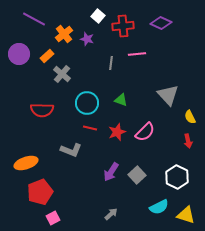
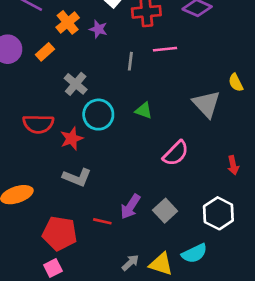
gray cross: (62, 74) -> (76, 84), moved
yellow semicircle: (190, 117) -> (236, 83), moved
red line: (90, 128) -> (102, 221), moved
red star: (117, 132) -> (72, 139), moved
red pentagon: (40, 192) -> (60, 233), moved, turned 30
yellow triangle: (186, 215) -> (161, 264), moved

